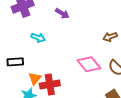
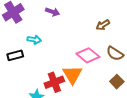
black rectangle: (15, 62) -> (15, 55), moved
orange triangle: (35, 78) -> (72, 75), moved, size x1.5

